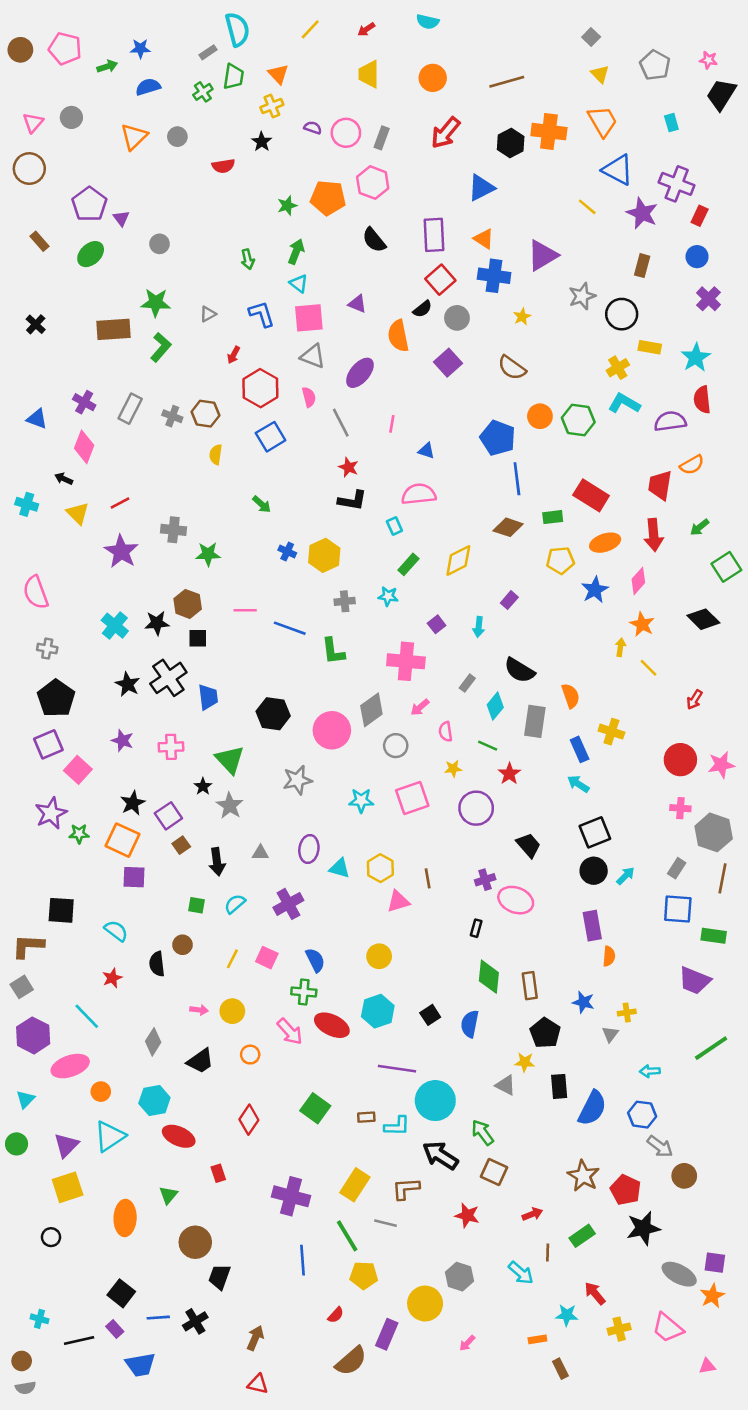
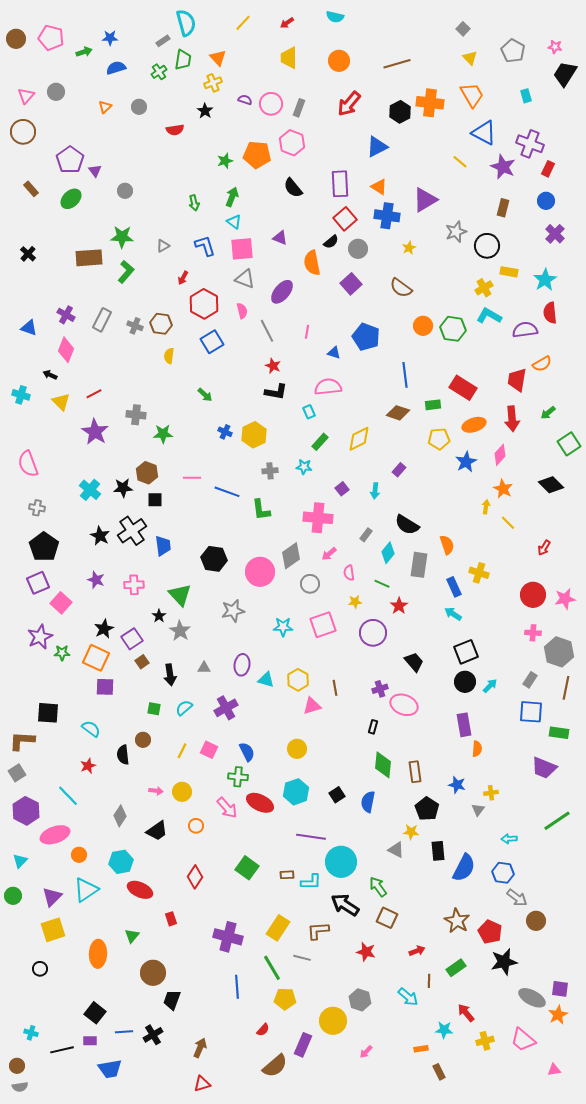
orange triangle: (134, 137) -> (105, 107), size x0.6
blue pentagon: (498, 438) -> (366, 337), moved
purple rectangle: (115, 1329) -> (90, 1041), turned -48
red triangle: (258, 1384) -> (202, 1084), turned -30

